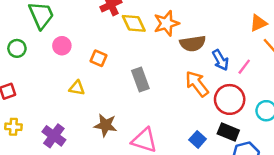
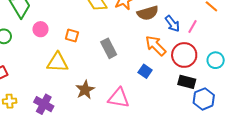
yellow triangle: (77, 88) -> (57, 62), size x1.6
brown star: (105, 125) -> (85, 90), turned -30
blue square: (198, 139) -> (145, 71), moved

